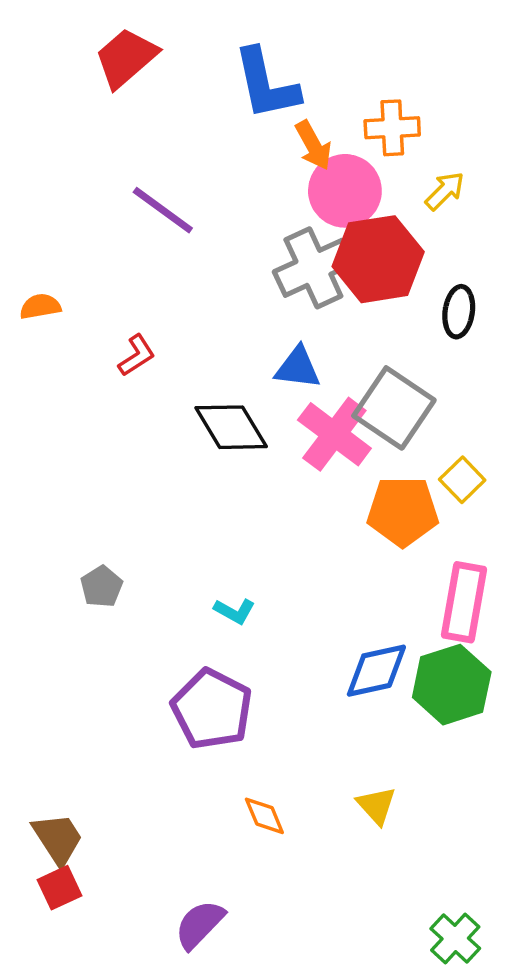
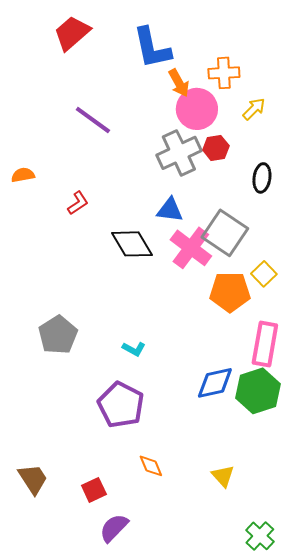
red hexagon: (378, 259) -> (216, 148), size x0.5
gray pentagon: (102, 587) -> (58, 335), size x1.6
yellow triangle: (376, 805) -> (223, 476), moved
red square: (60, 888) -> (94, 490), moved

